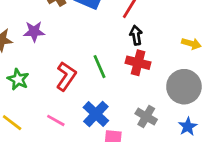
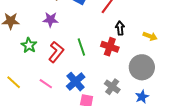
purple star: (34, 32) -> (50, 20), moved
black arrow: (136, 35) -> (120, 28), moved
green star: (18, 79) -> (29, 45), moved

